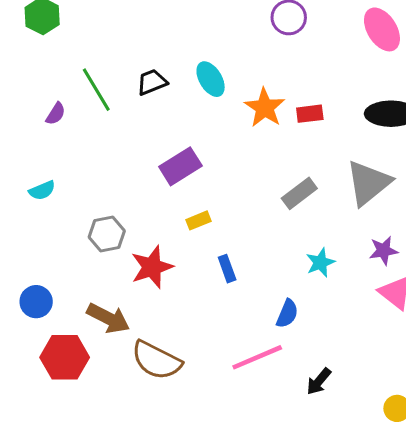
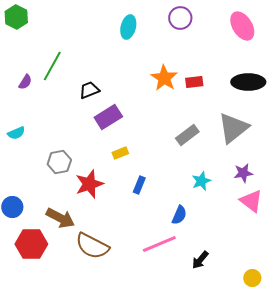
cyan ellipse: (211, 79) -> (128, 27), moved, turned 45
black trapezoid: (152, 82) -> (89, 90), moved
green line: (96, 90) -> (52, 66), turned 60
blue rectangle: (227, 269) -> (139, 185), turned 42

